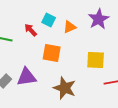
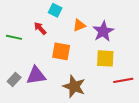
purple star: (99, 19) -> (103, 31), moved
cyan square: (49, 20) -> (55, 10), moved

